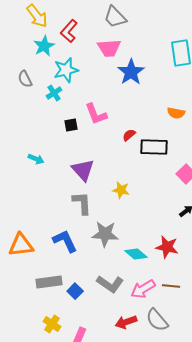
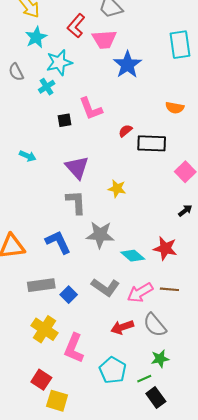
red L-shape: (69, 31) -> (76, 26), moved
yellow cross: (52, 324) -> (44, 329), size x1.4

